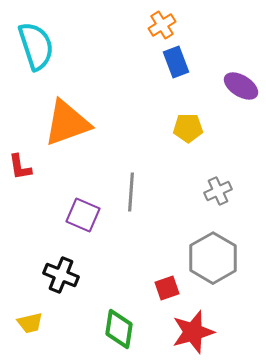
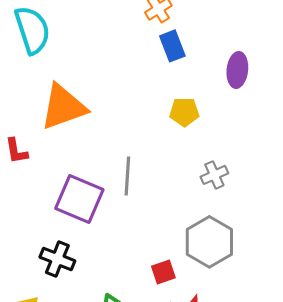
purple ellipse: (241, 86) -> (237, 70), turned 64
purple square: (83, 215) -> (79, 199), size x1.4

